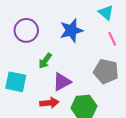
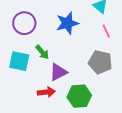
green arrow: (45, 61) -> (42, 52), turned -77
cyan square: (16, 82) -> (19, 61), moved

